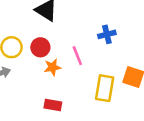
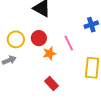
red rectangle: (53, 105) -> (52, 83), turned 40

